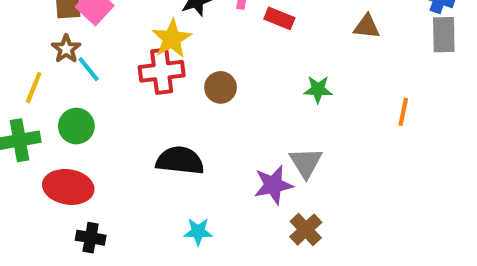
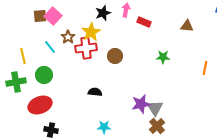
brown star: (66, 49) -> (68, 37), moved
yellow line: (34, 87) -> (23, 56), turned -35
black semicircle: (180, 161) -> (95, 92), size x0.6
gray triangle: (306, 163) -> (155, 108), moved
red ellipse: (68, 187) -> (40, 105), turned -30

